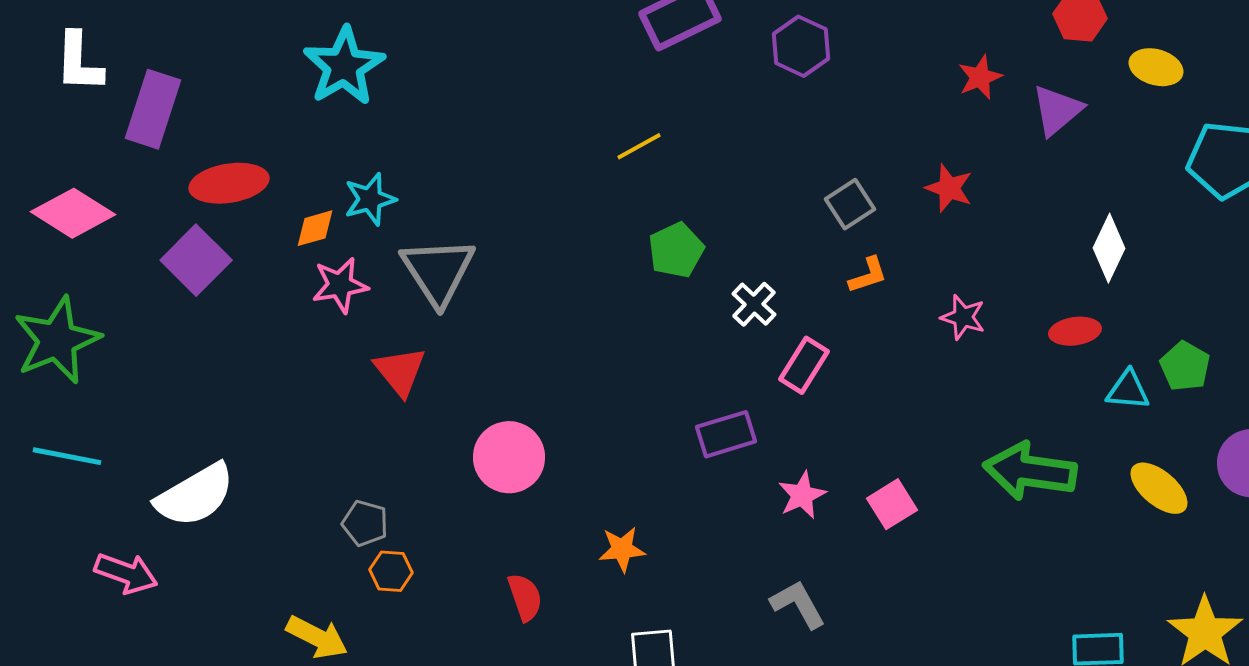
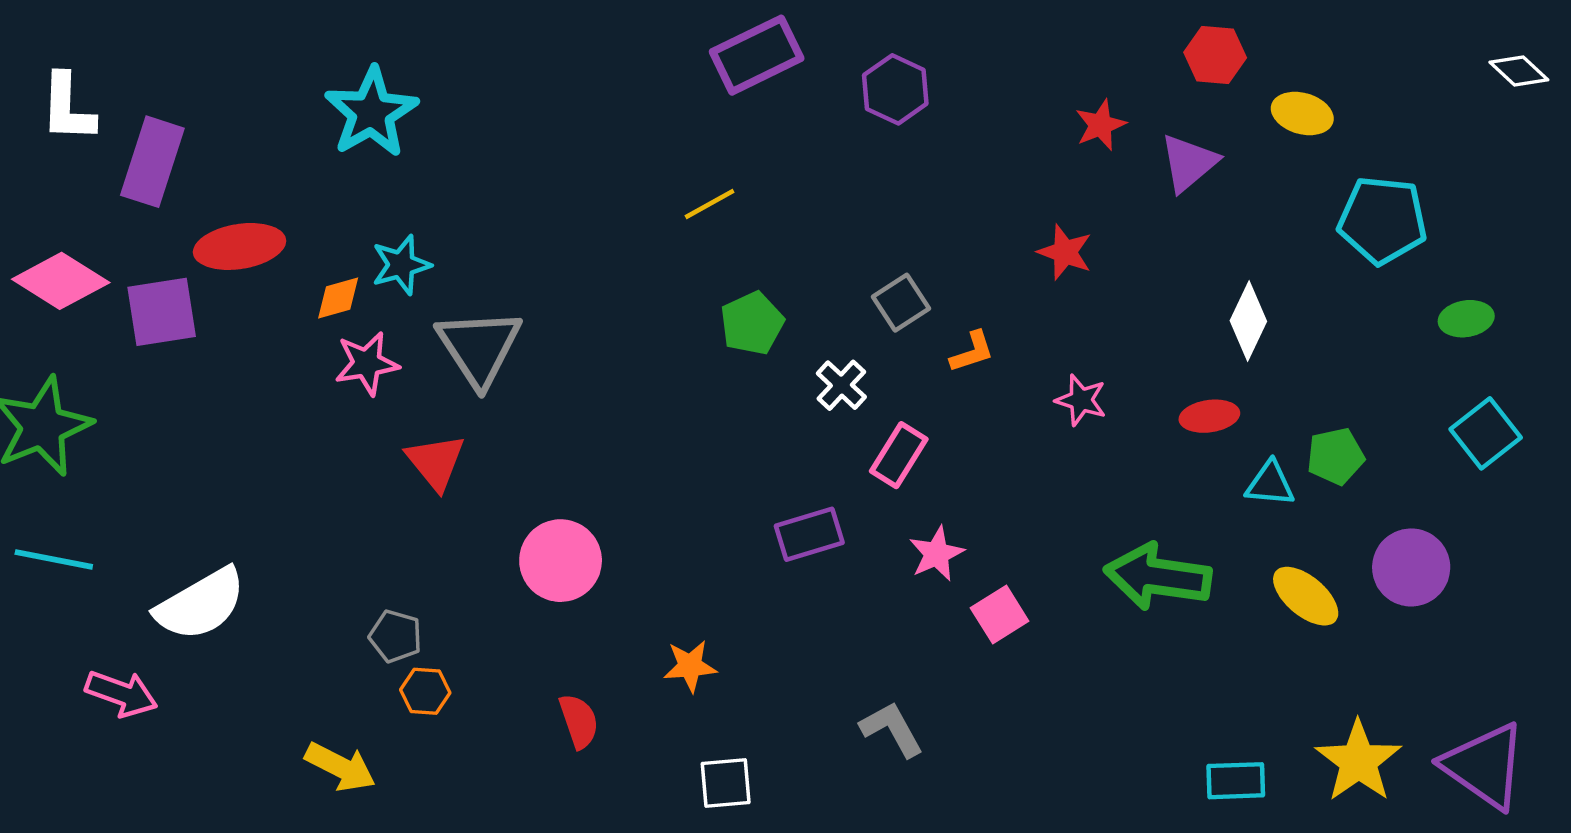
gray square: (850, 204) -> (901, 303), moved
purple square: (196, 260) -> (162, 312), moved, turned 36
green pentagon: (1185, 366) -> (1335, 456), turned 30
pink star: (802, 495) -> (937, 554), moved

